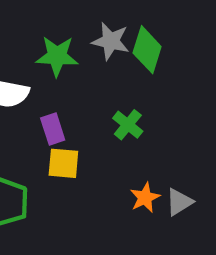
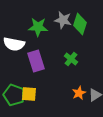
purple rectangle: (53, 129) -> (36, 61), size x1.5
yellow square: (63, 163) -> (29, 94), moved

